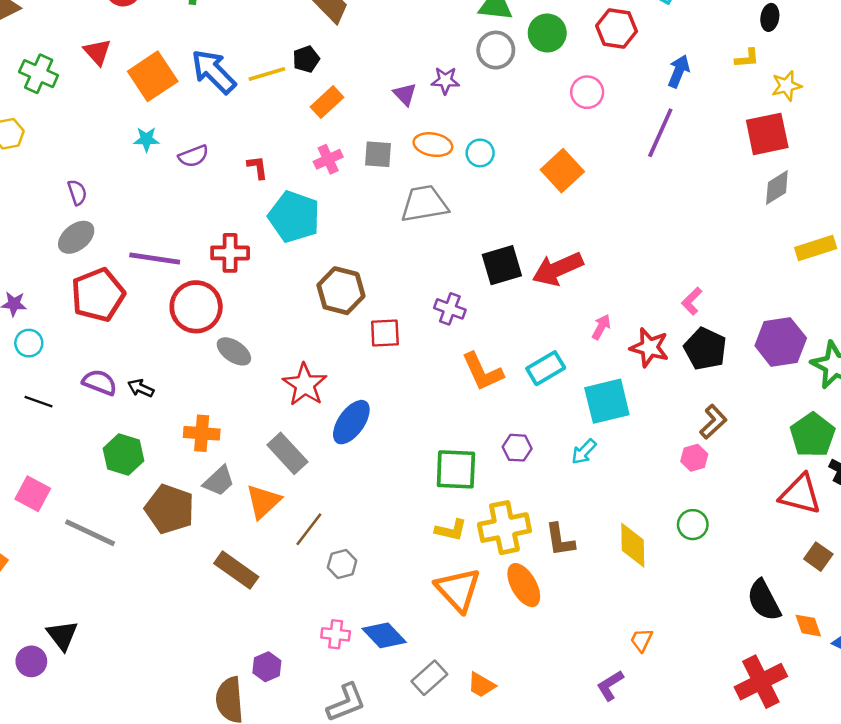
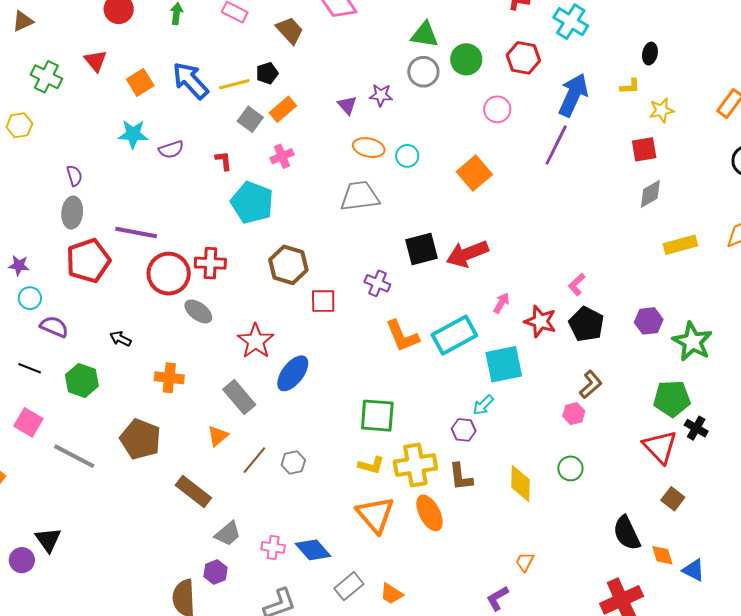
blue arrow: (679, 71) -> (573, 95), size x1.6
orange square: (153, 76) -> (140, 82), size x0.7
red square: (767, 134) -> (644, 149), size x0.7
cyan star: (146, 139) -> (133, 134), size x1.4
gray square: (378, 154) -> (250, 119), moved, turned 30
gray ellipse: (76, 237) -> (72, 213), turned -48
red cross: (230, 253) -> (210, 263), moved
purple hexagon: (781, 342) -> (649, 321), size x0.7
cyan rectangle: (546, 368) -> (454, 335), size x1.4
purple semicircle: (100, 382) -> (54, 327), moved
black line: (38, 402) -> (30, 368), moved
green pentagon: (813, 435) -> (672, 399), turned 30
purple hexagon: (517, 448) -> (464, 430), moved
green hexagon: (123, 455) -> (82, 380), moved
gray trapezoid: (219, 481) -> (228, 534), moved
red triangle: (800, 494) -> (660, 447), turned 30
orange triangle: (263, 501) -> (218, 436), size x0.7
gray hexagon: (342, 564) -> (293, 463), moved

